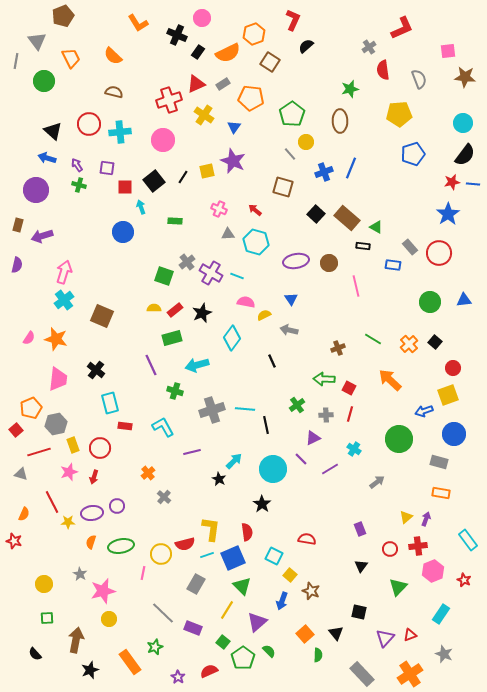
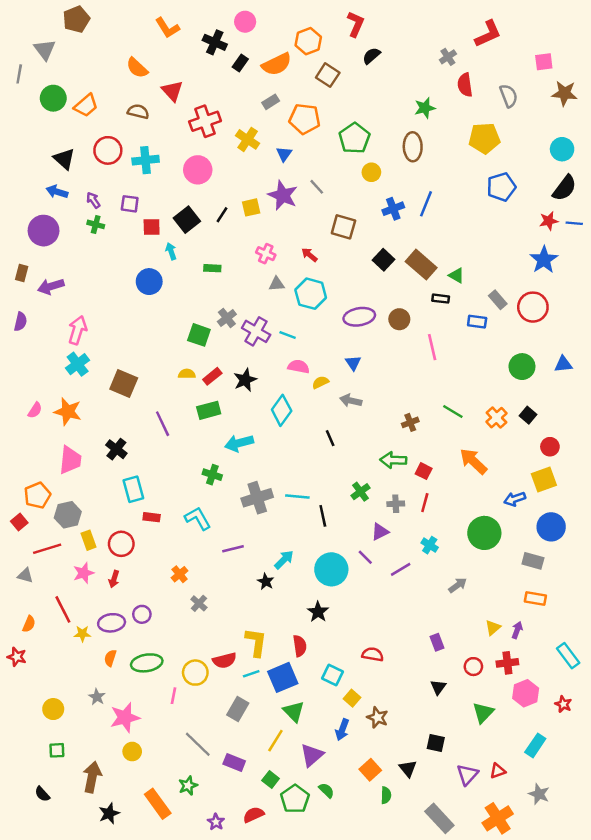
orange trapezoid: (71, 58) -> (86, 105), moved, turned 75
red triangle: (196, 84) -> (172, 91), moved, turned -48
gray line: (290, 154) -> (317, 187), moved
purple line: (151, 365) -> (163, 424), moved

